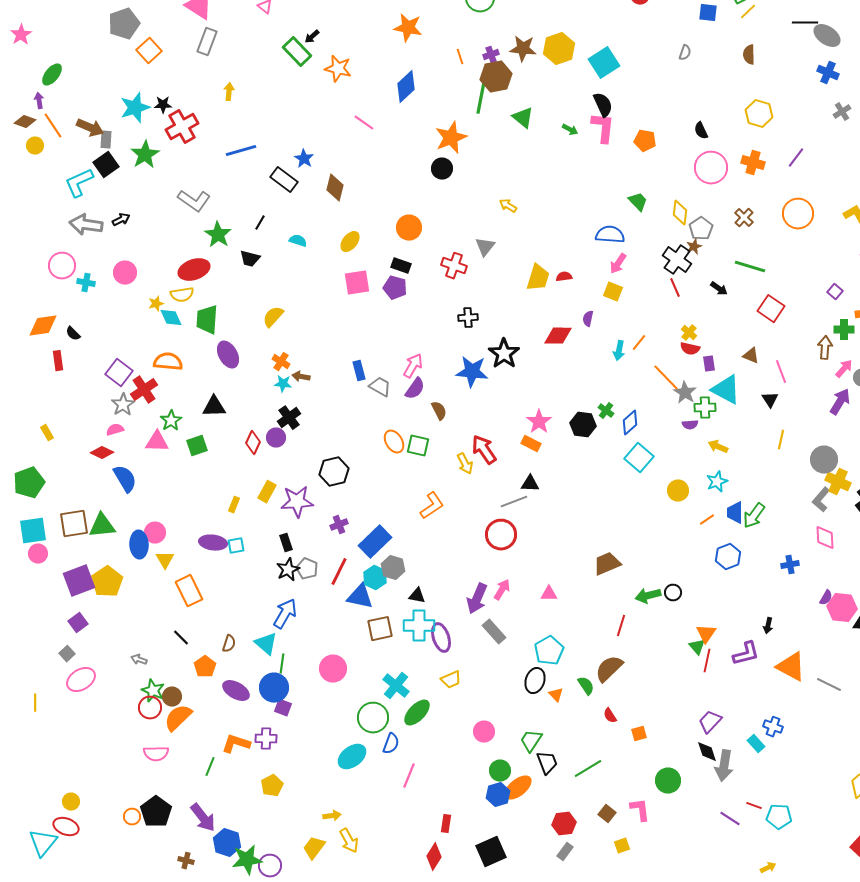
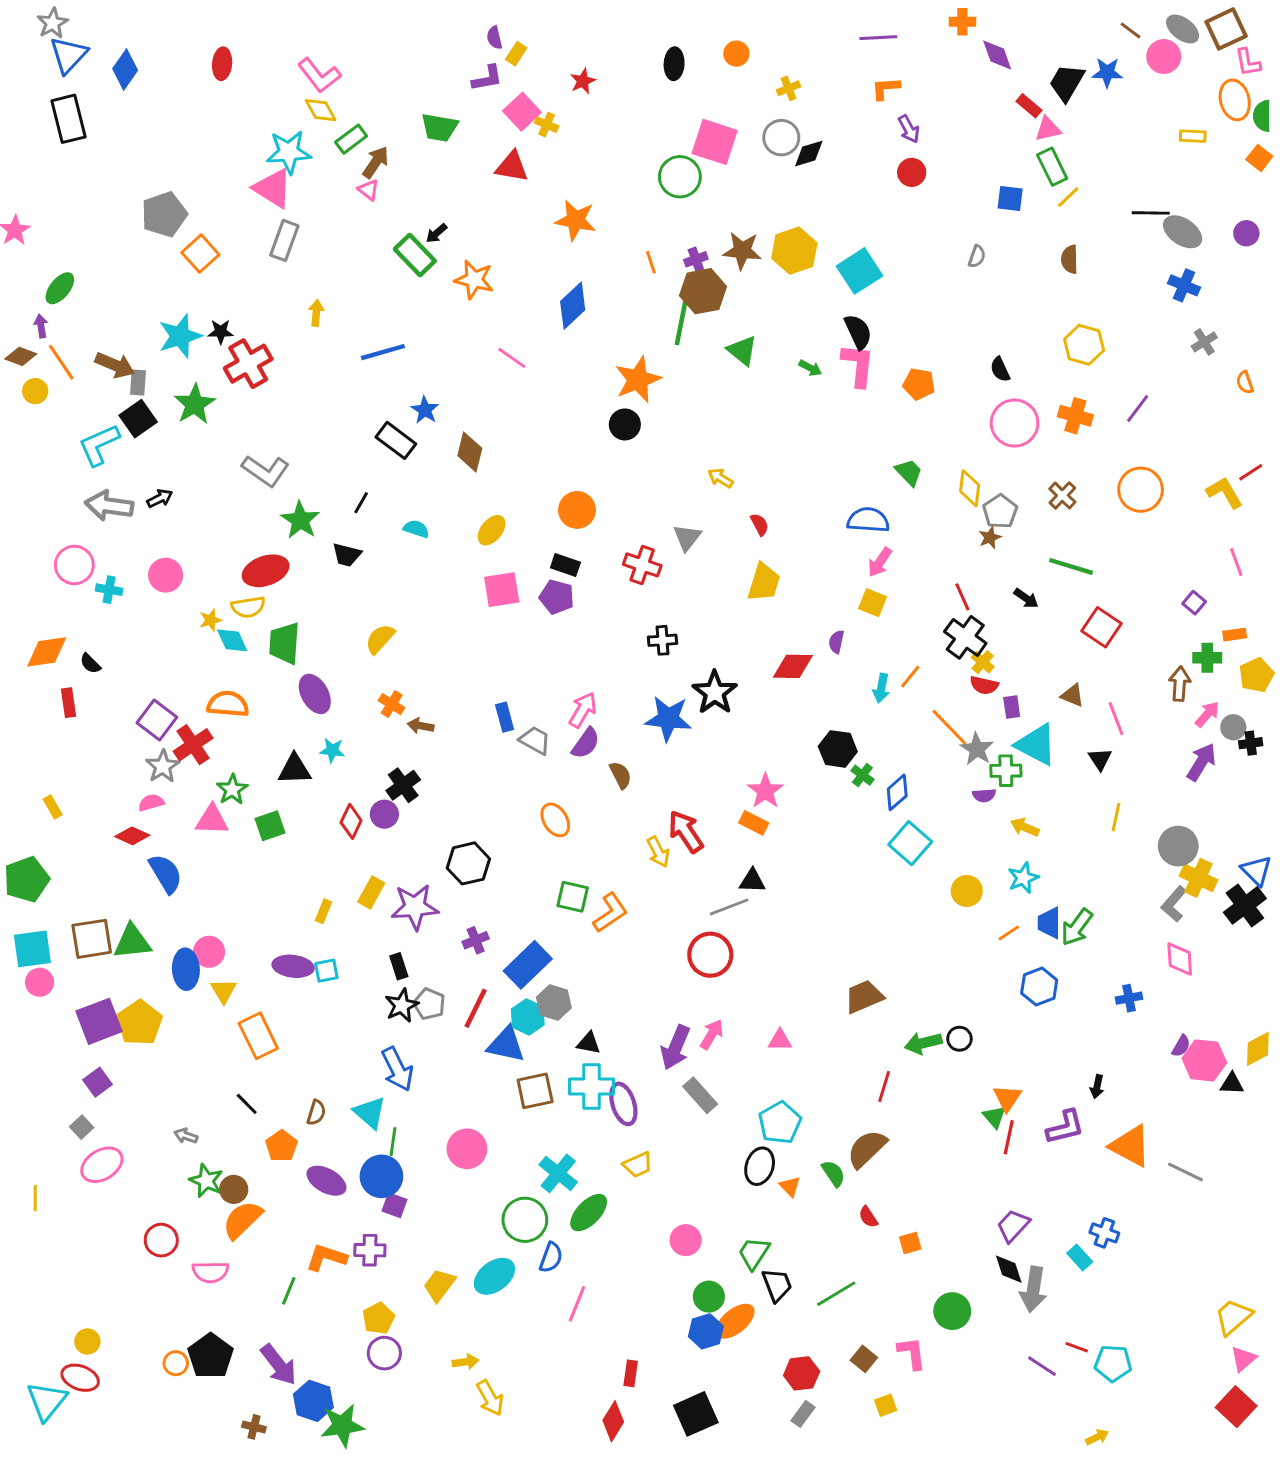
blue line: (241, 151) -> (383, 352), moved
black cross: (677, 260) -> (965, 637), moved
red semicircle: (564, 277) -> (760, 524), moved, turned 70
cyan star: (283, 384) -> (332, 750), moved
black hexagon: (583, 425) -> (838, 749), moved
green square: (418, 446) -> (573, 897), moved
blue arrow: (285, 614) -> (397, 1069), turned 124
red circle: (150, 708) -> (161, 1240), moved
yellow trapezoid: (314, 848) -> (439, 1285), moved
purple circle: (270, 866) -> (384, 1353), moved

